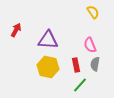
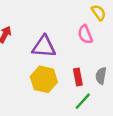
pink semicircle: (90, 45) -> (85, 34), moved

